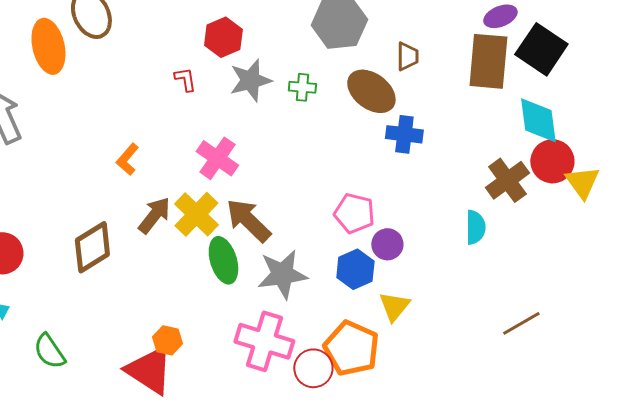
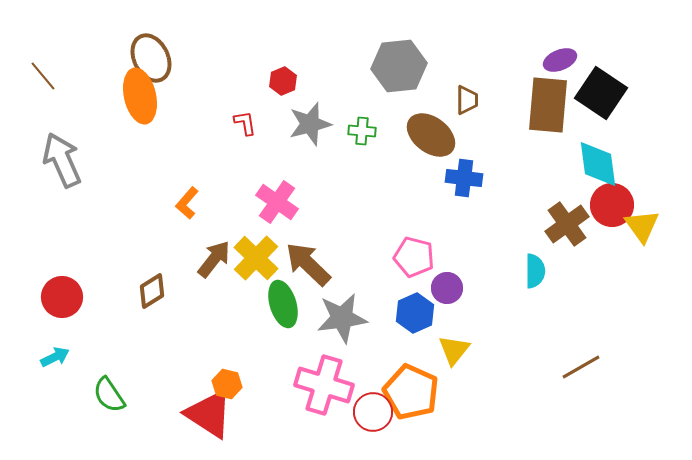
red hexagon: (223, 37) -> (283, 81), size x0.7
orange ellipse: (48, 46) -> (140, 96), moved
brown diamond: (92, 247) -> (152, 291), size x0.7

